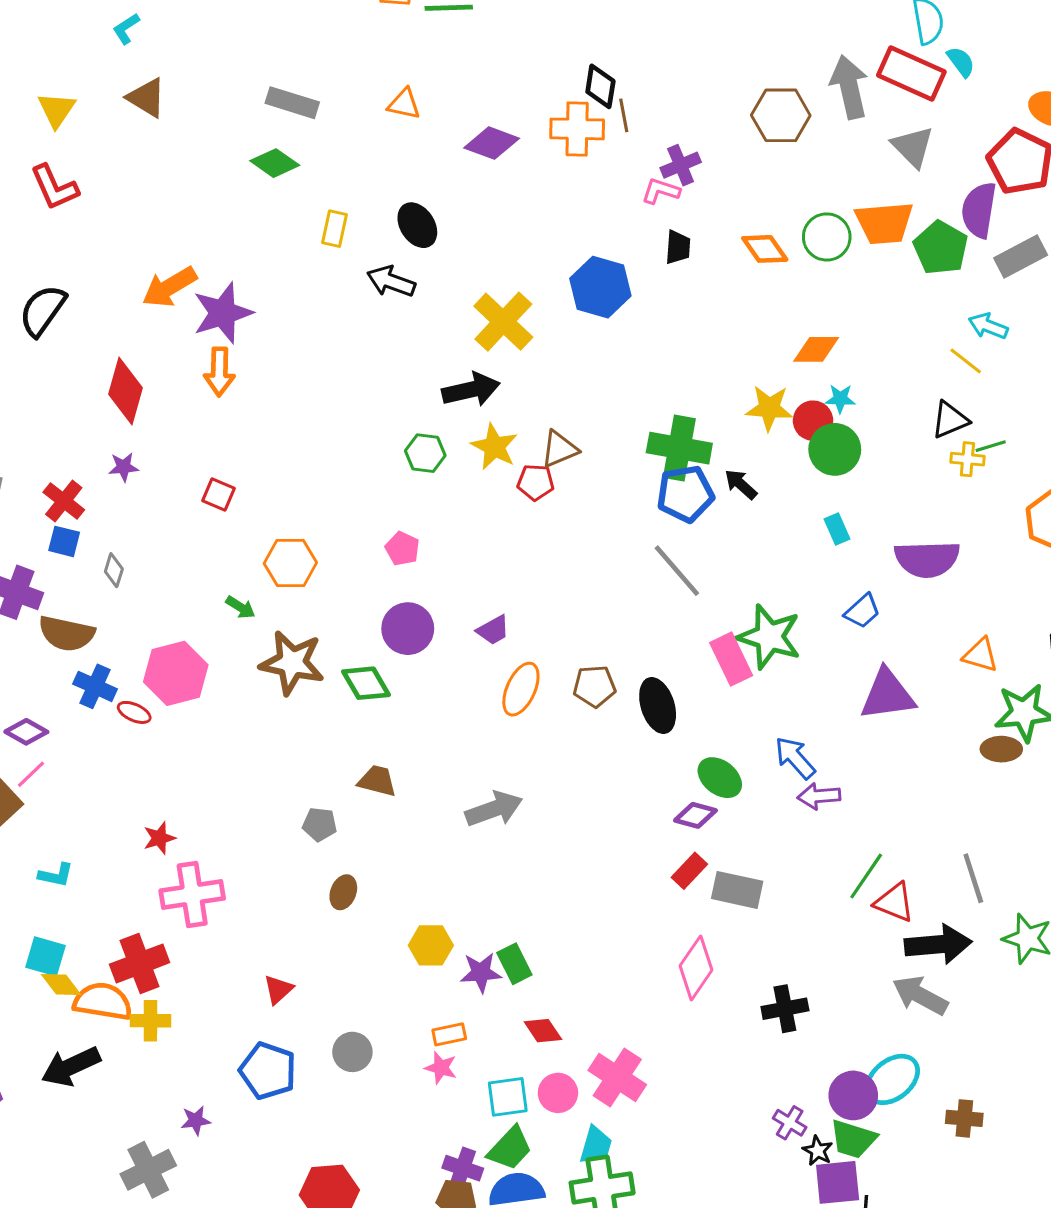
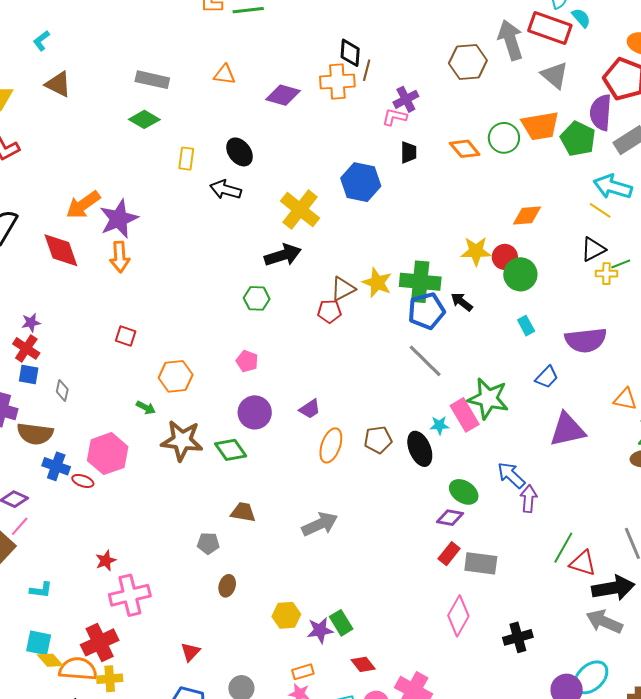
brown line: (624, 115) -> (367, 70), turned 30
cyan arrow: (988, 326) -> (613, 187), size x1.5
orange diamond: (816, 349) -> (527, 216), moved
red diamond: (126, 391) -> (61, 250), moved, turned -30
cyan star: (840, 399) -> (439, 425), moved
yellow star: (494, 447) -> (377, 283), moved
purple star: (123, 467) -> (31, 323), moved
purple arrow: (819, 796) -> (529, 499), turned 104

